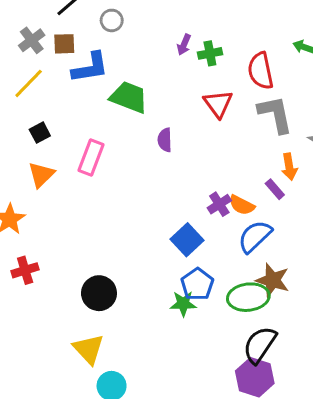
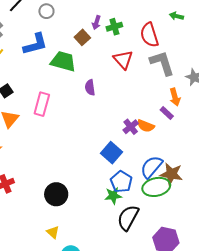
brown square: (64, 44) -> (82, 37), moved, turned -35
blue semicircle: (255, 236) -> (151, 167), moved
black semicircle: (260, 345) -> (128, 218), moved
yellow triangle: (89, 349) -> (53, 232), size x0.6

